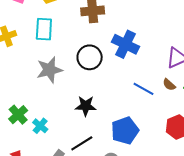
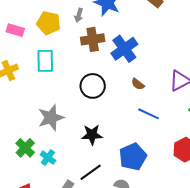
blue cross: (126, 44) -> (124, 49), moved, turned 32
gray star: (49, 70) -> (51, 118), moved
brown semicircle: (169, 85) -> (138, 84), moved

